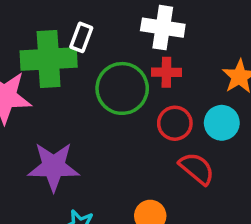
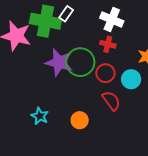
green circle: (122, 88) -> (80, 62), moved
purple star: (54, 167) -> (59, 62), moved

